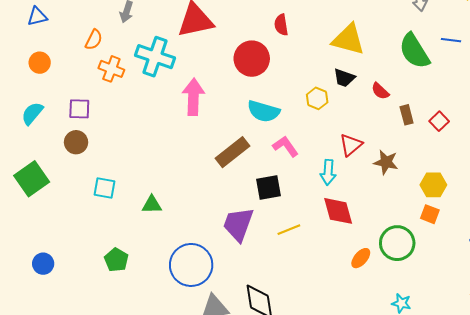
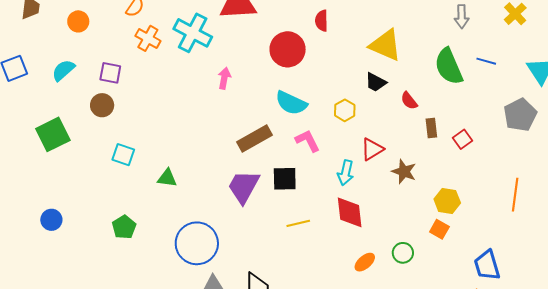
pink arrow: (193, 97) -> (224, 78), size x0.6
yellow hexagon: (317, 98) -> (345, 110), moved
purple trapezoid: (238, 224) -> (244, 187), moved
green circle: (397, 243) -> (403, 253), size x0.6

